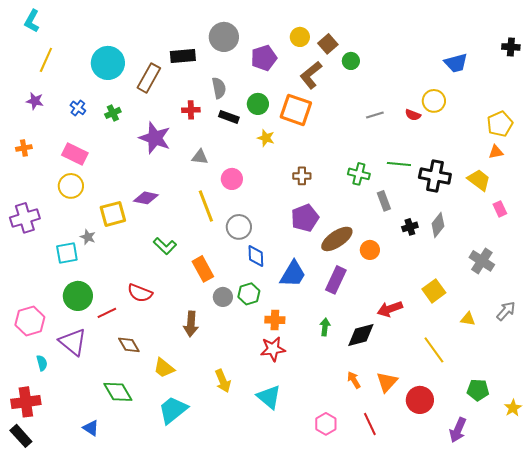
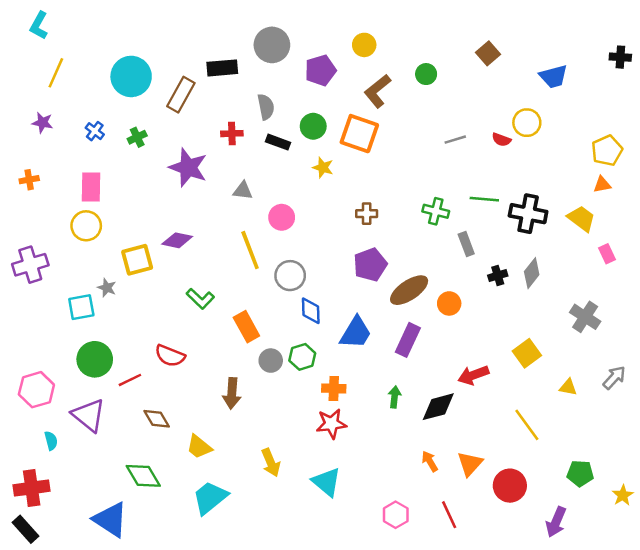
brown square: (328, 44) -> (488, 53), moved
pink rectangle: (75, 154) -> (91, 187), turned 65
blue triangle: (91, 428) -> (110, 520), size x1.8

